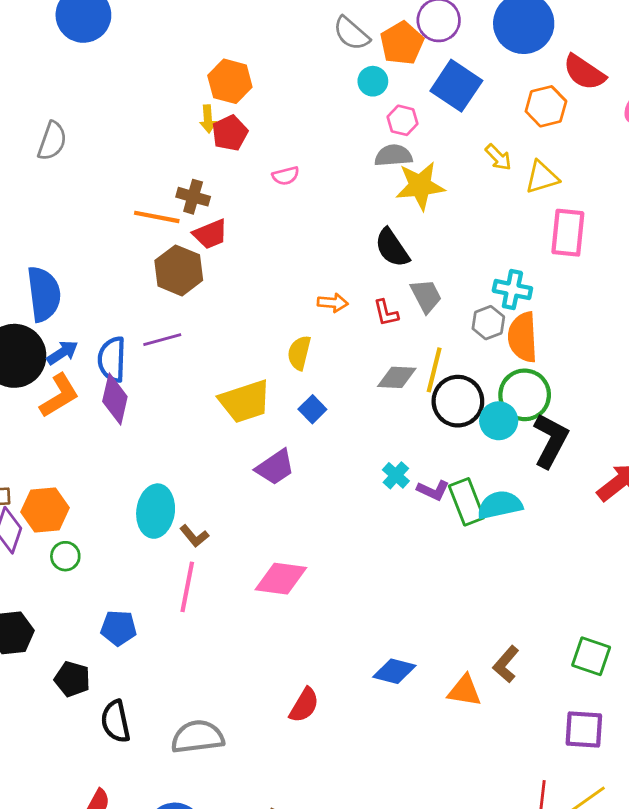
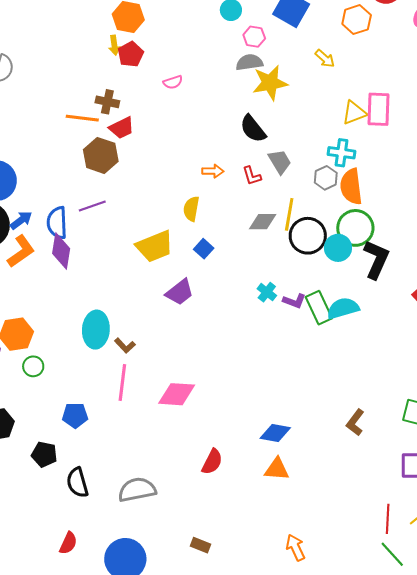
yellow triangle: (542, 177) -> (354, 113), moved
pink diamond: (281, 579) -> (177, 394), moved
orange triangle: (464, 691) -> (277, 469), moved

